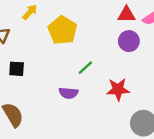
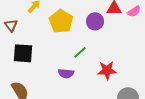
purple circle: (129, 41) -> (95, 21), moved
black square: (17, 69) -> (23, 53), size x1.5

